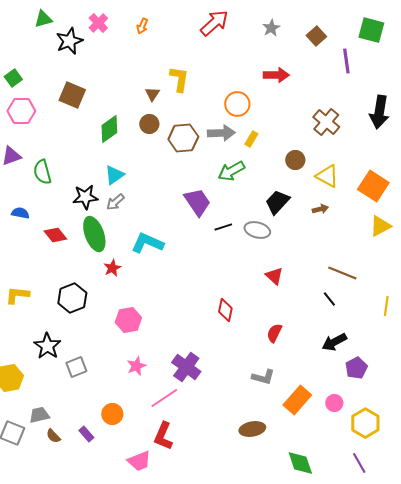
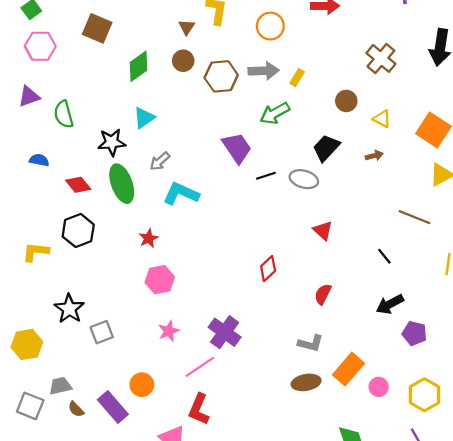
orange circle: (237, 104) -> (270, 26), moved
yellow triangle: (327, 176) -> (382, 119), size x0.7
gray arrow: (115, 202) -> (160, 161), moved
red star: (112, 268) -> (149, 238), moved
brown line: (342, 273) -> (414, 217), moved
black hexagon: (72, 298) -> (78, 231), moved
red diamond: (225, 310) -> (268, 269), turned 35
purple pentagon: (356, 368) -> (414, 333), turned -30
pink circle: (334, 403) -> (379, 387), moved
brown ellipse: (252, 429) -> (306, 382), moved
purple rectangle: (86, 434) -> (113, 407), size x1.8

